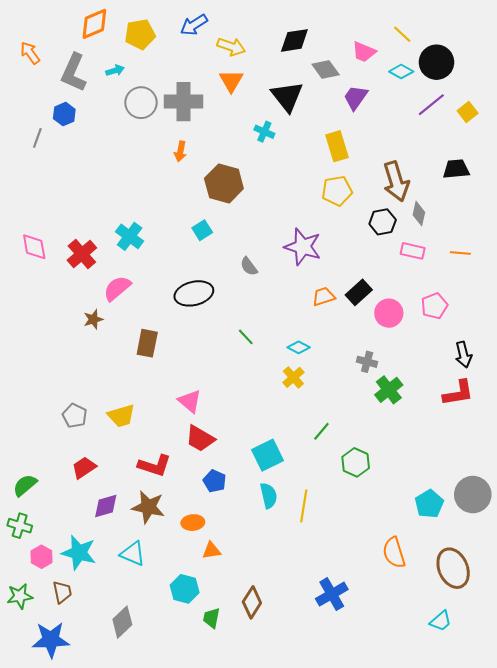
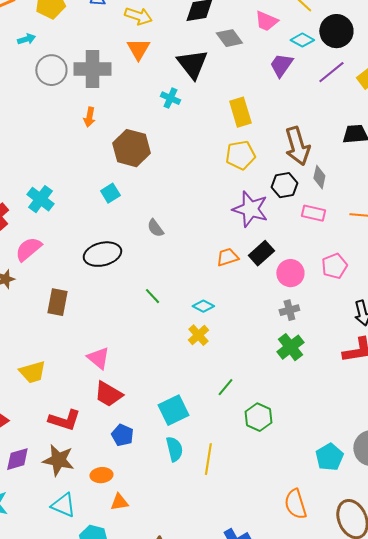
purple trapezoid: (356, 97) -> (281, 65), moved
purple star: (303, 247) -> (250, 209), moved
gray cross: (367, 362) -> (289, 310), moved, turned -30
cyan triangle: (133, 554) -> (63, 505), moved

